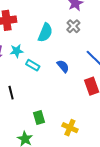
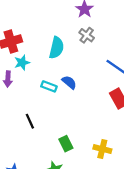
cyan star: (17, 51) -> (22, 63), moved
blue semicircle: (63, 66) -> (69, 82), moved

